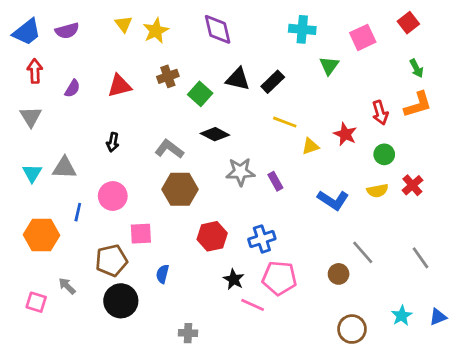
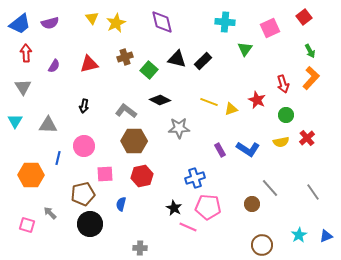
orange L-shape: (418, 105) -> (311, 78), turned -30
yellow line: (285, 122) -> (209, 102), moved
cyan triangle: (32, 173) -> (15, 121), moved
purple rectangle: (275, 181) -> (220, 150), moved
red hexagon: (212, 236) -> (142, 176), moved

